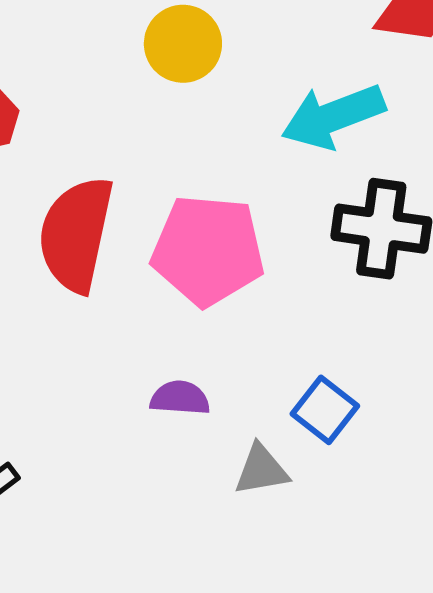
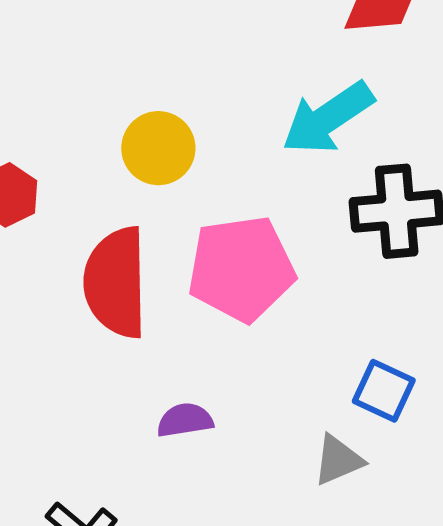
yellow circle: (183, 44) -> (158, 148), moved
purple semicircle: (180, 398) -> (185, 420), moved

